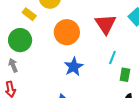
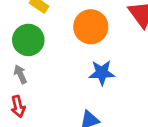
blue star: (74, 67) -> (102, 73), turned 30

